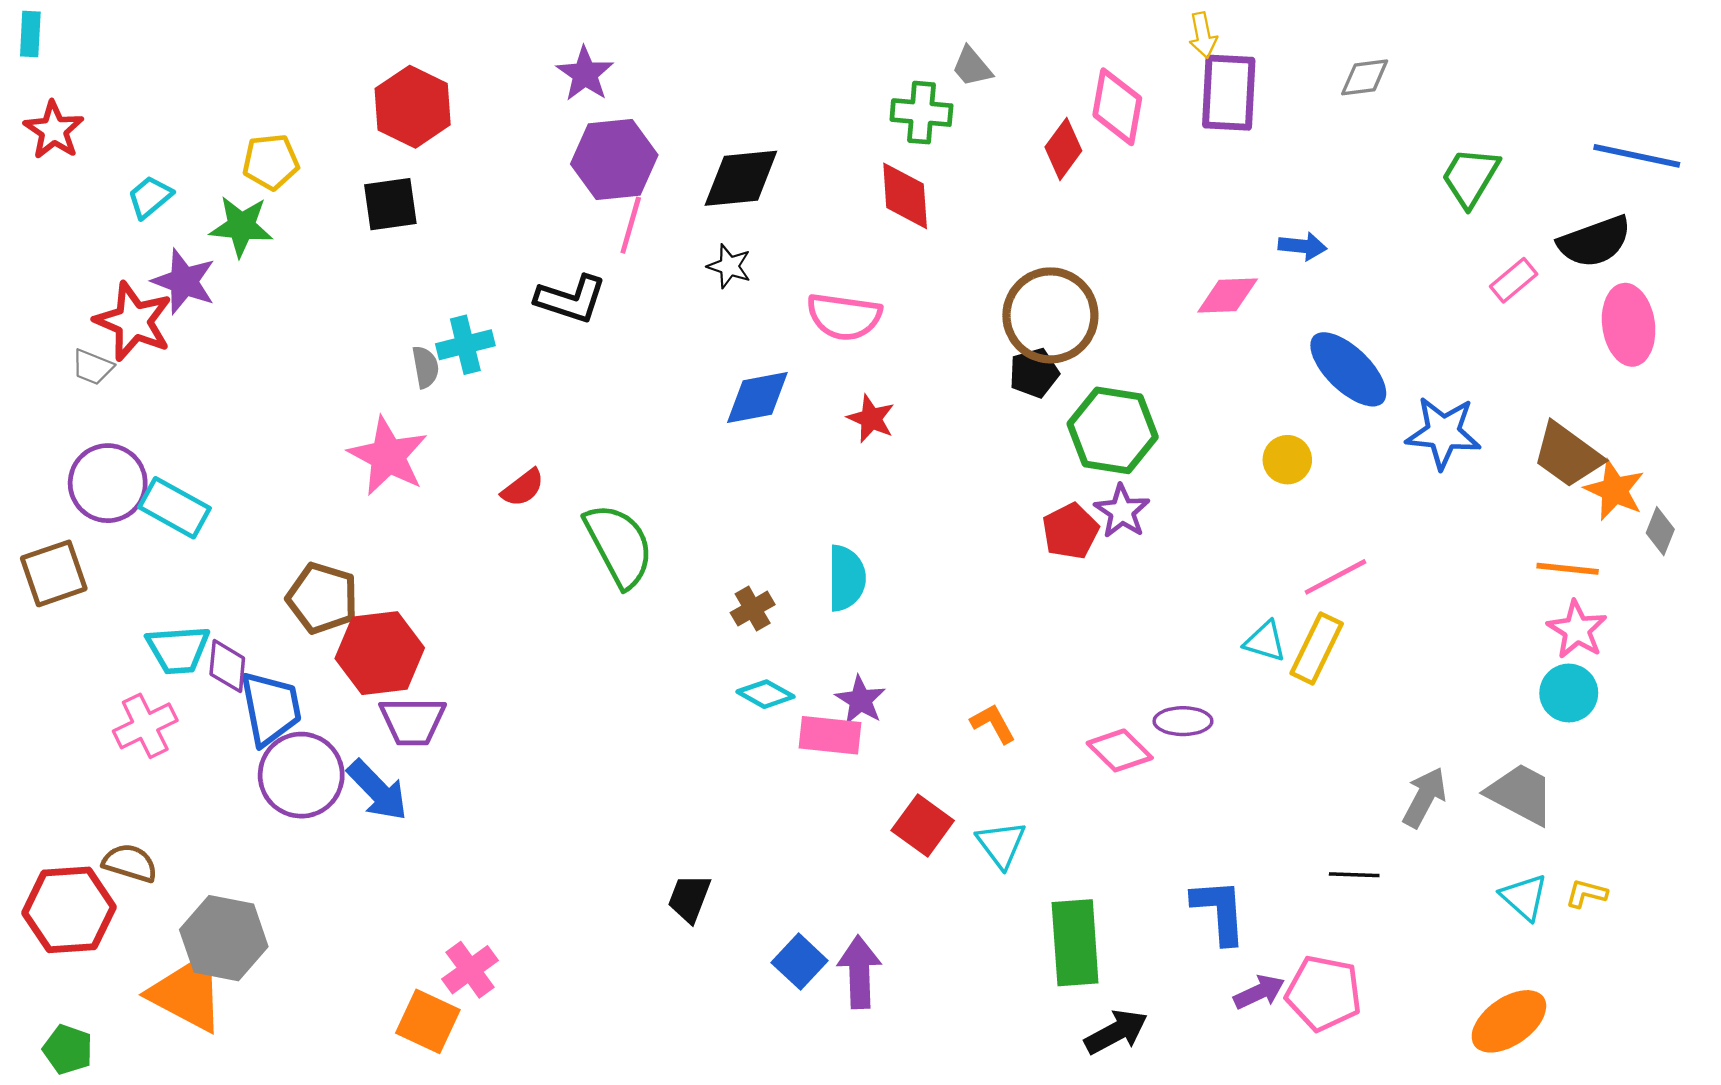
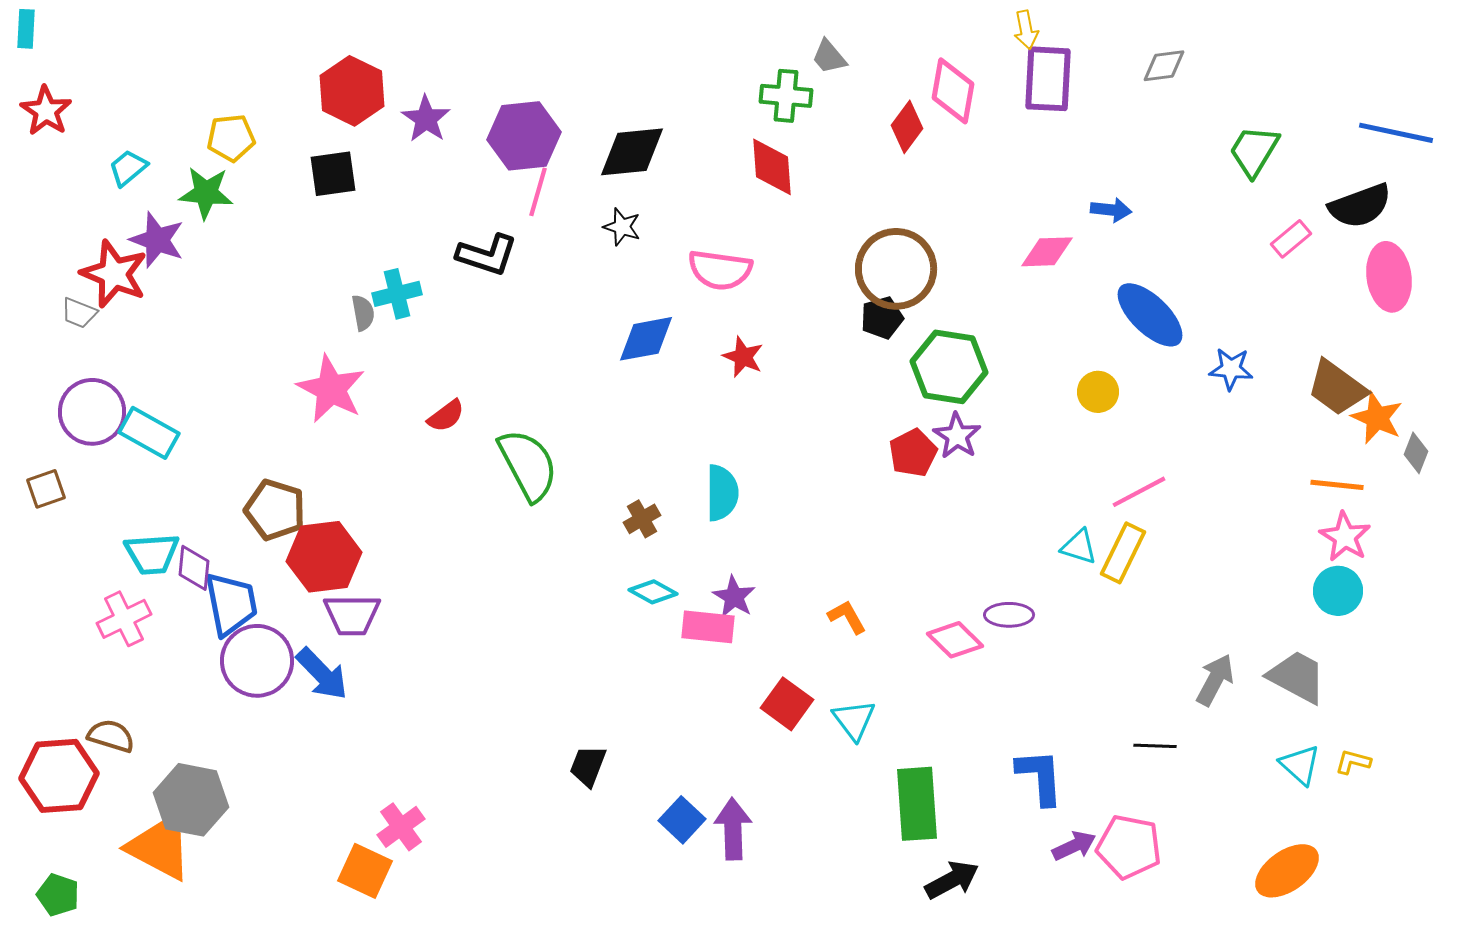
purple star: (585, 74) -> (426, 119), moved
blue star: (1443, 433) -> (1231, 369), size x0.7
brown square: (54, 573) -> (46, 489), size x0.7

